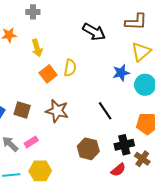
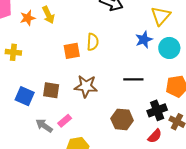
yellow arrow: (37, 48) -> (48, 15), moved
orange square: (48, 74) -> (72, 51), turned 36
black line: (105, 111) -> (133, 79), turned -48

